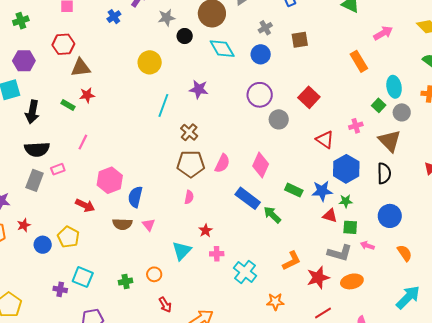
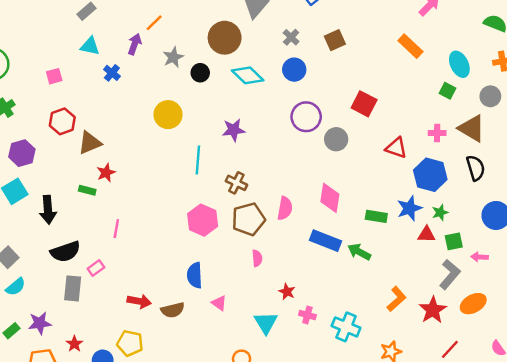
gray circle: (402, 112) -> (490, 96), moved
pink cross: (356, 126) -> (437, 133), moved, turned 32
pink hexagon: (110, 180) -> (203, 220), moved
brown semicircle: (122, 224) -> (173, 310), moved
gray L-shape: (340, 253) -> (450, 274), turned -50
pink cross: (217, 254) -> (307, 315), turned 32

